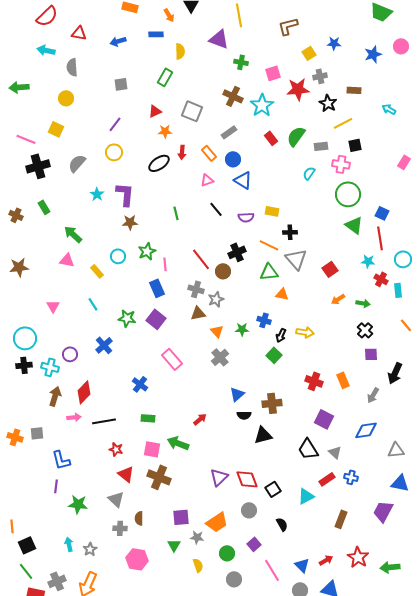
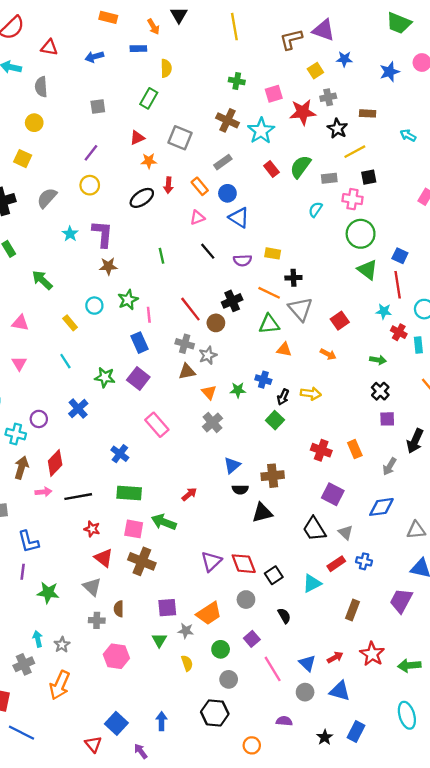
purple triangle: (219, 39) -> (324, 30), moved
pink triangle: (67, 260) -> (20, 323), moved
orange arrow: (338, 299) -> (328, 354), moved, turned -120
green rectangle: (148, 418) -> (129, 493), size x1.5
gray cross: (57, 581) -> (24, 664), moved

